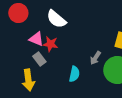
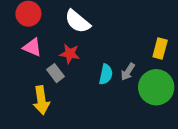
pink triangle: (36, 39) -> (32, 47), moved
cyan semicircle: (74, 74) -> (106, 74), moved

